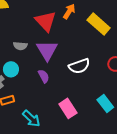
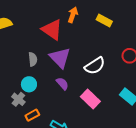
yellow rectangle: (99, 24) -> (104, 21), size x0.7
gray semicircle: (20, 46) -> (33, 59), turned -88
pink rectangle: (68, 108) -> (90, 99), moved

